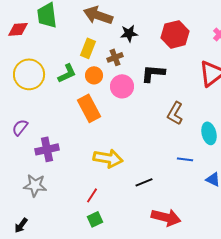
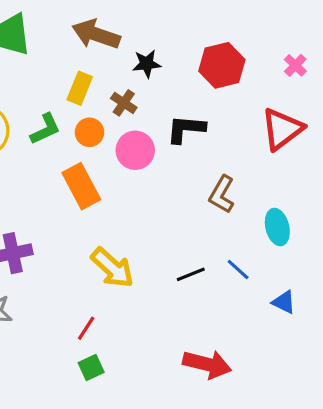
brown cross: (115, 57) -> (124, 103), turned -35
yellow arrow: (108, 158) -> (112, 268), turned 32
blue line: (185, 159) -> (238, 269), turned 35
black line: (144, 182) -> (191, 274), moved

